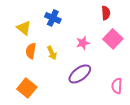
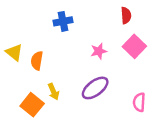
blue cross: (53, 18) -> (63, 21), turned -35
yellow triangle: (24, 28) -> (14, 52), moved
yellow arrow: (52, 53) -> (54, 92), moved

